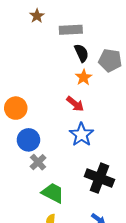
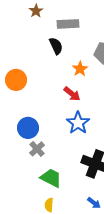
black semicircle: (81, 53) -> (56, 46), moved
orange circle: (16, 108) -> (16, 80), moved

